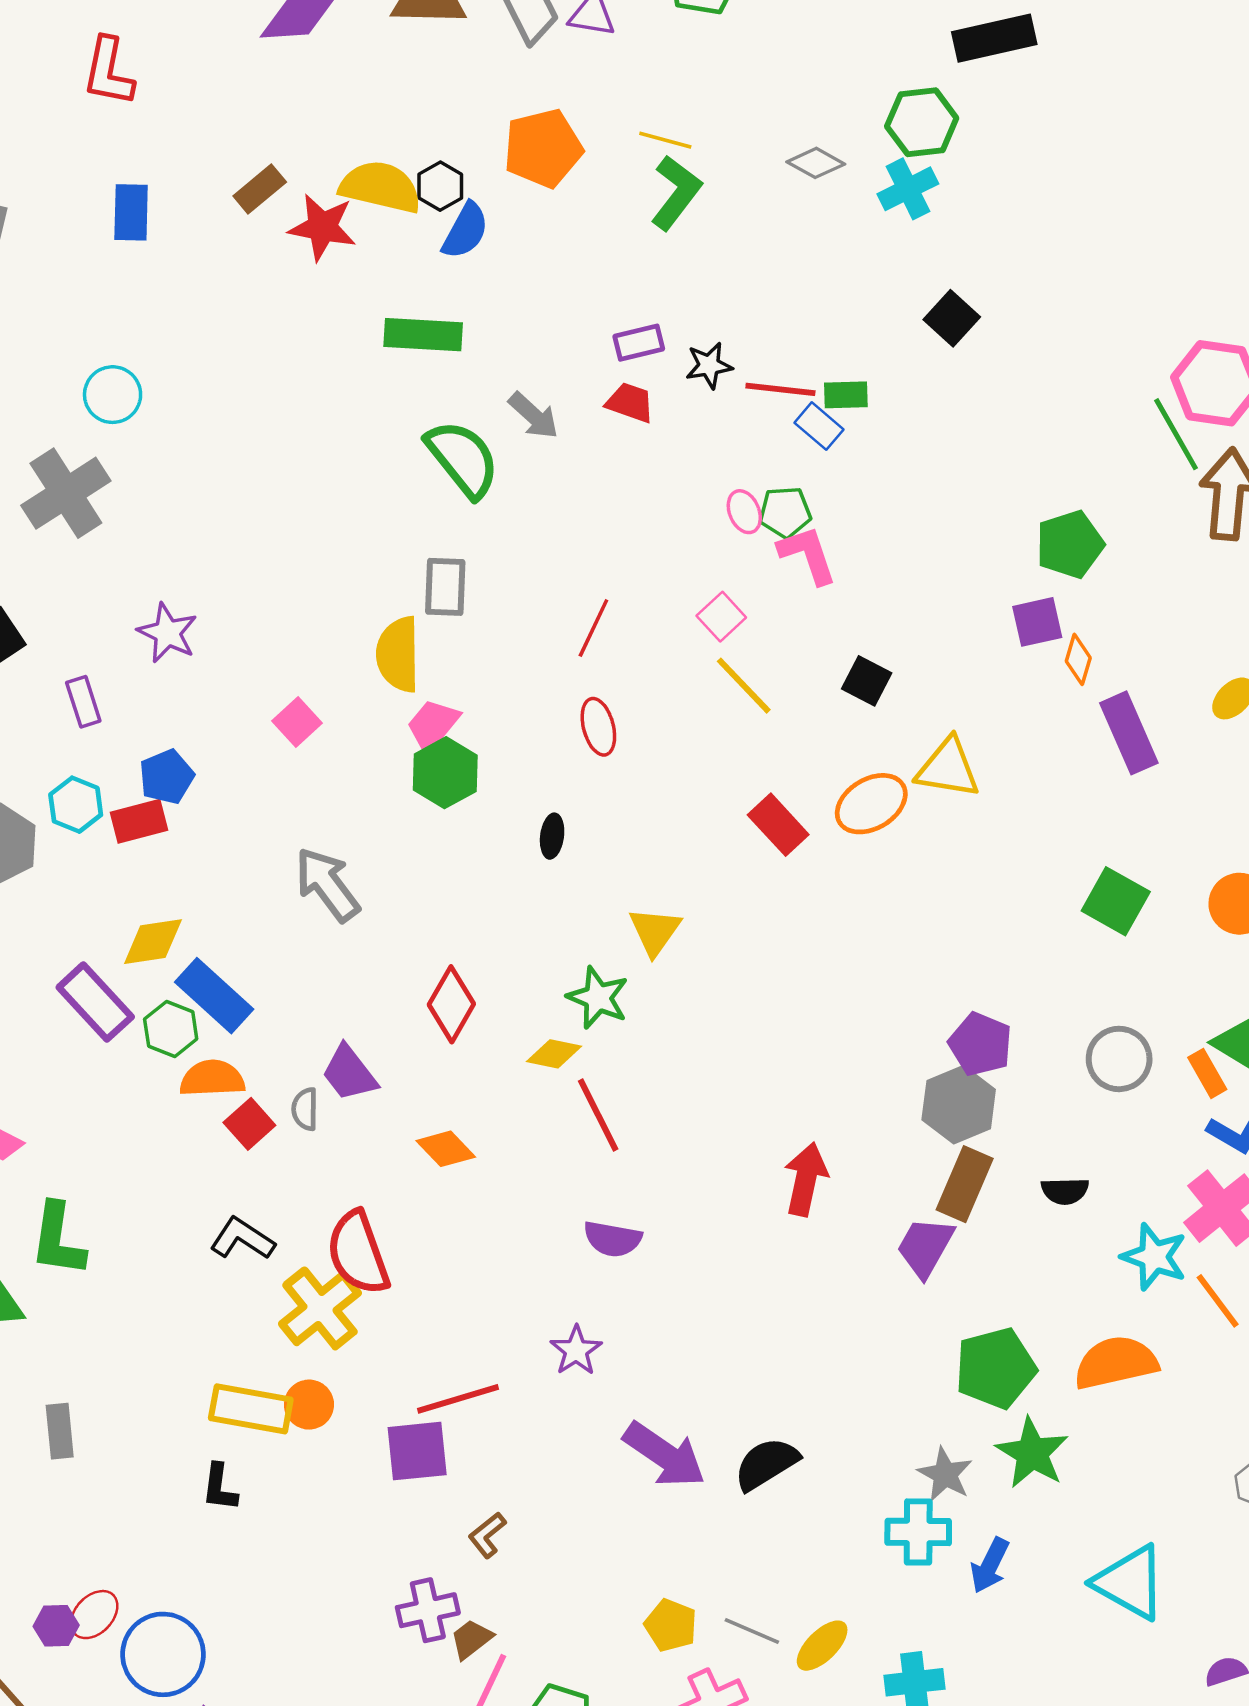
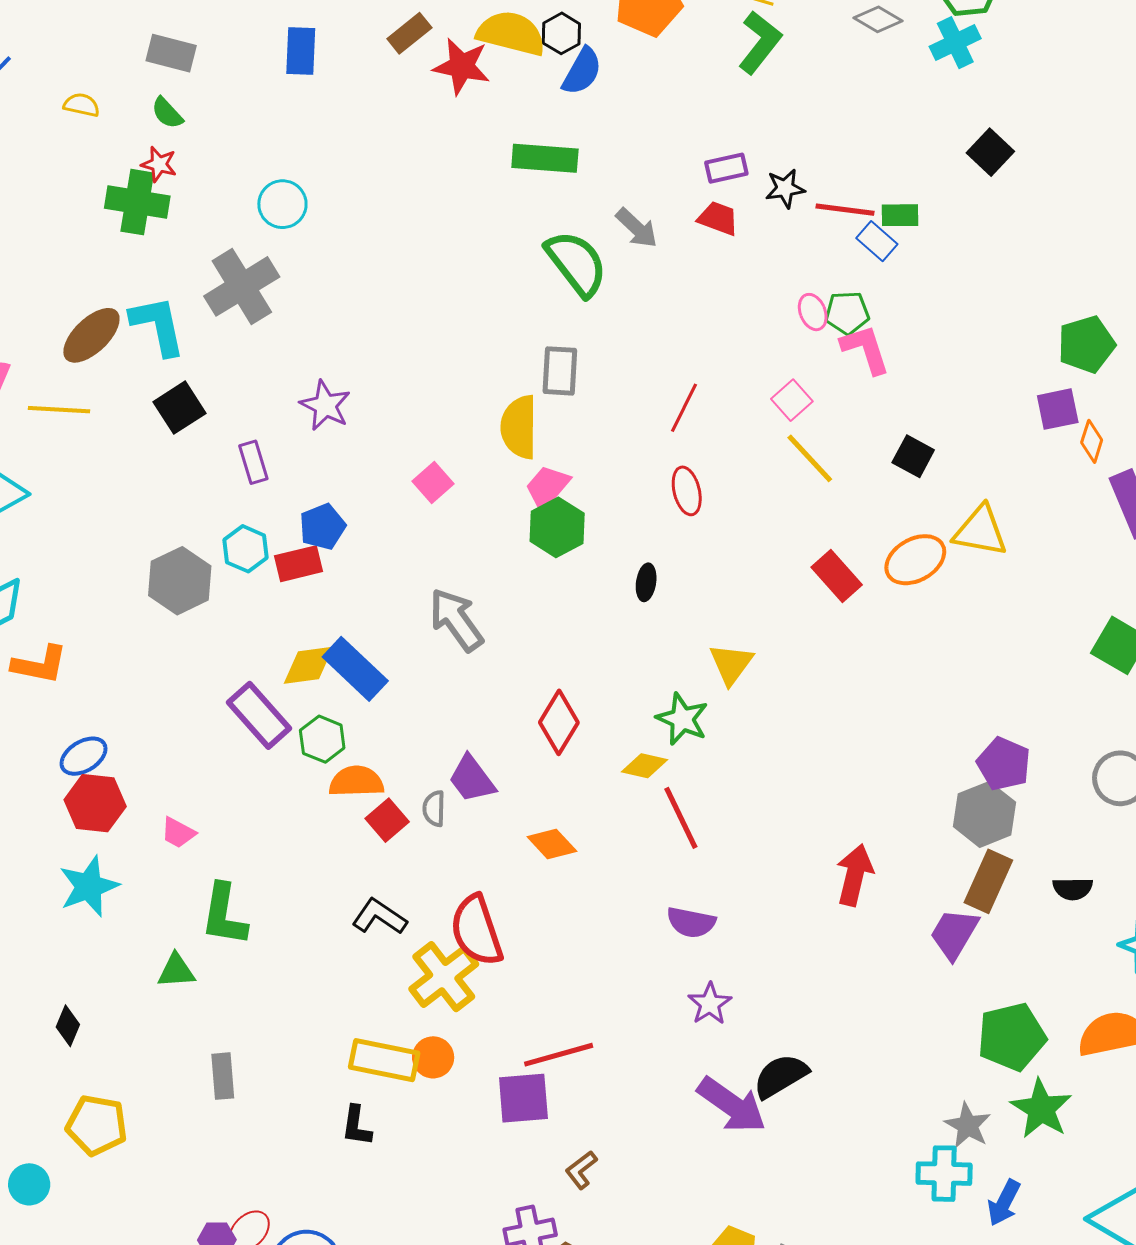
blue rectangle: (214, 996) -> (355, 669), moved
purple star: (576, 1350) -> (710, 1004), moved
black semicircle: (766, 1464) -> (781, 1076), moved

